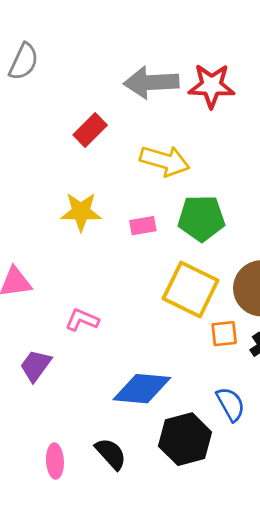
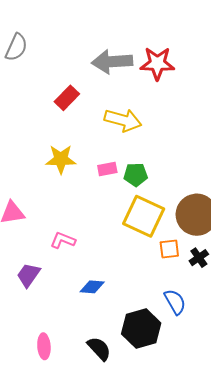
green pentagon: (201, 218) -> (136, 175), moved, size x0.7
blue diamond: (142, 389) -> (92, 287), moved, size x0.6
black semicircle: (111, 454) -> (99, 349), moved

